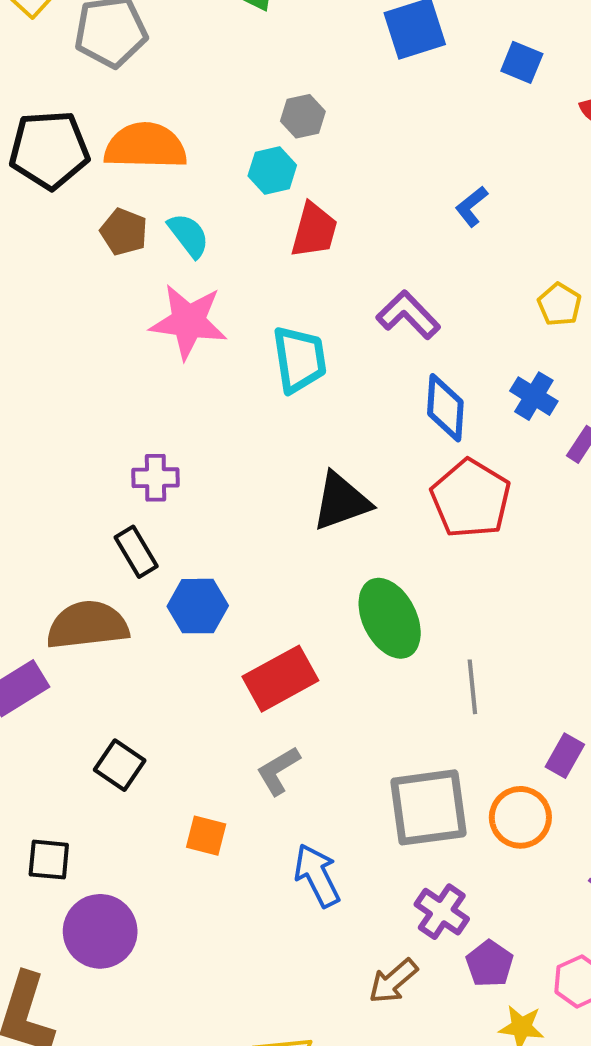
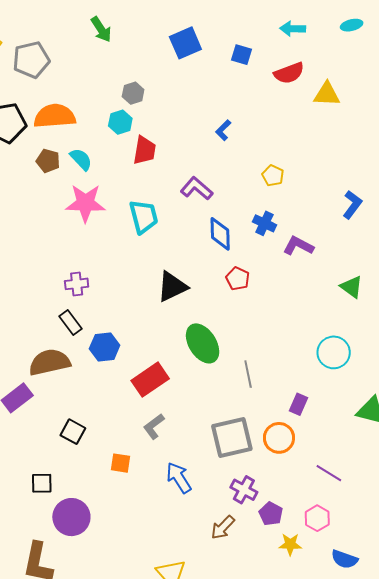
red pentagon: (471, 499) -> (238, 279), size x0.6

